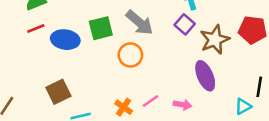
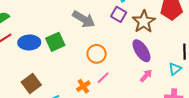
green square: (101, 28) -> (55, 42), moved
orange circle: (130, 55) -> (97, 54), moved
pink arrow: (182, 105) -> (146, 76), moved, turned -48
orange cross: (124, 107) -> (83, 86), turned 32

